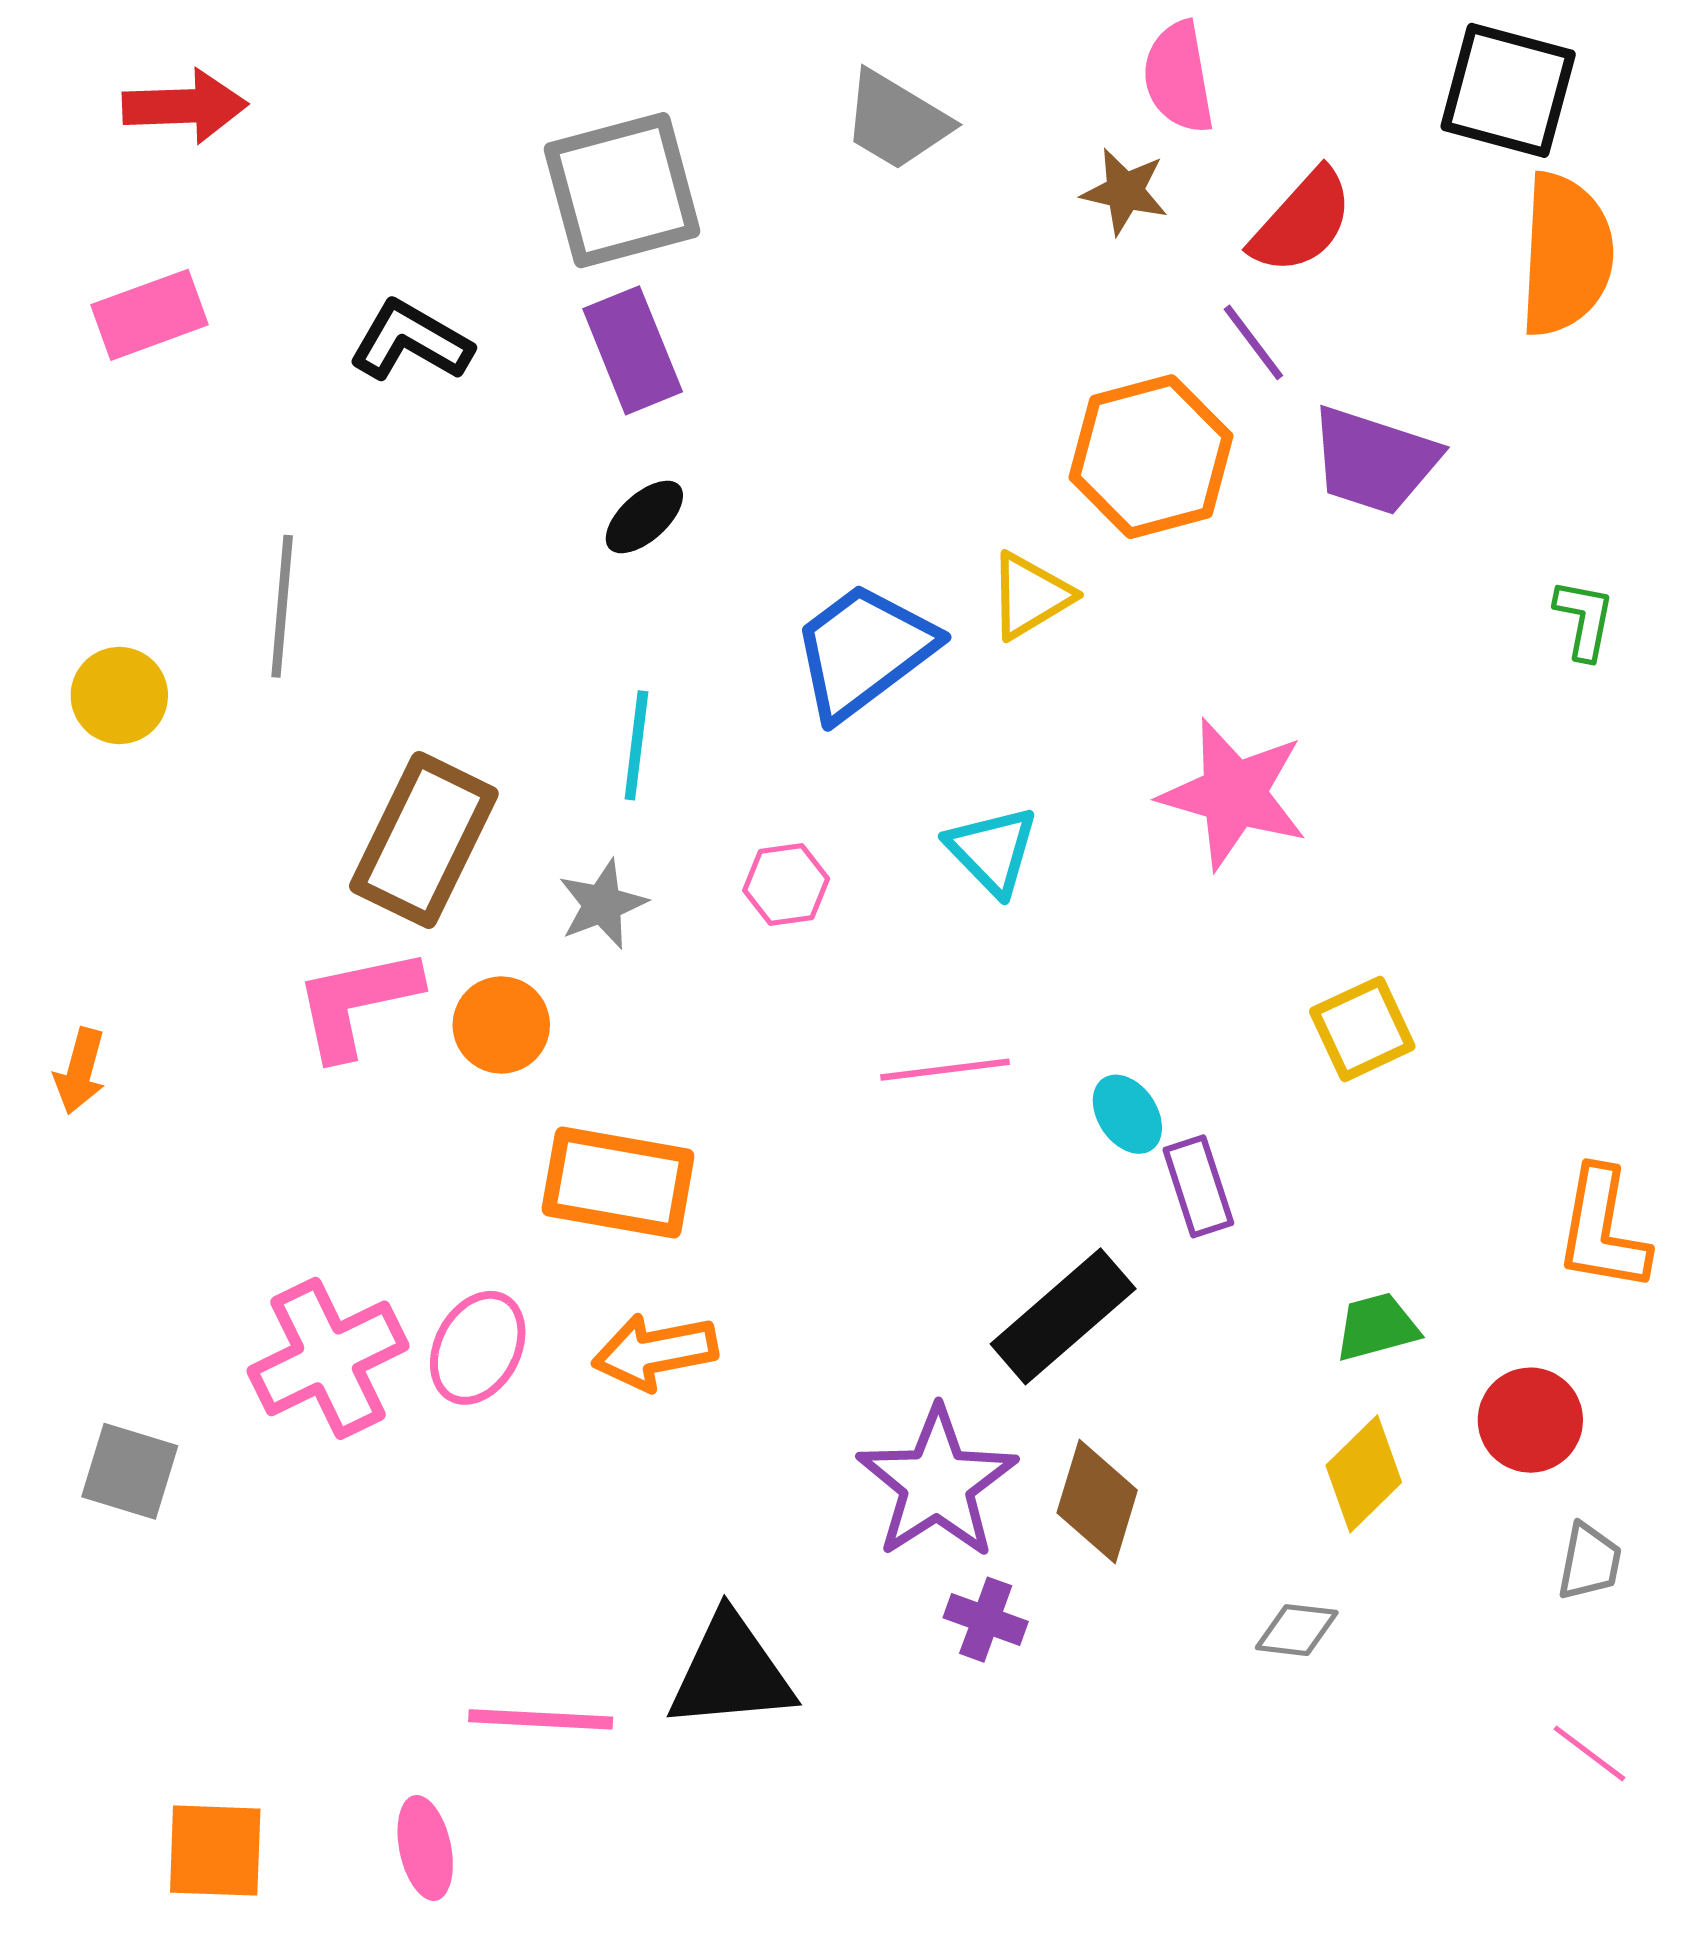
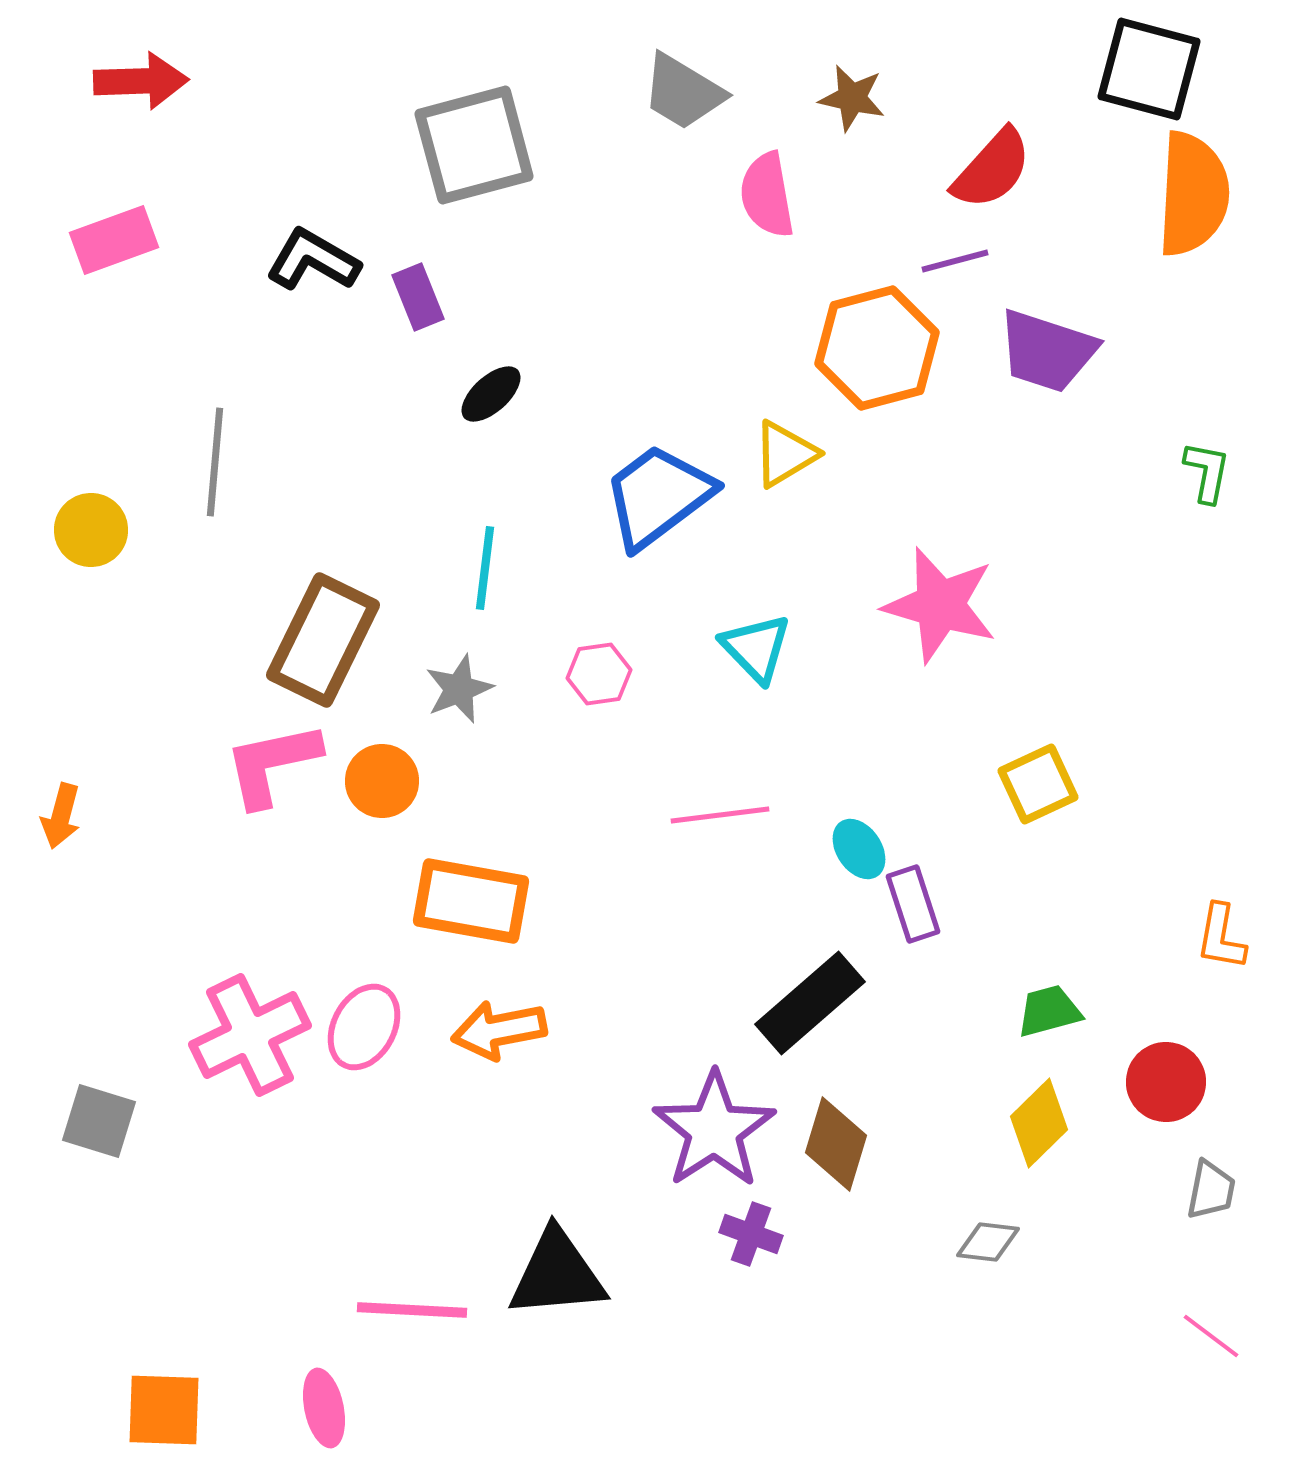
pink semicircle: (1179, 77) -> (767, 195), moved
brown star: (1125, 191) -> (852, 98), moved
purple line: (1253, 342) -> (955, 261), turned -68
purple rectangle: (633, 350) -> (418, 297), moved, size x0.7
orange L-shape: (1603, 1230) -> (1221, 937), size x0.7

